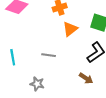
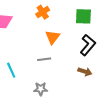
orange triangle: (70, 29) -> (53, 37), moved

